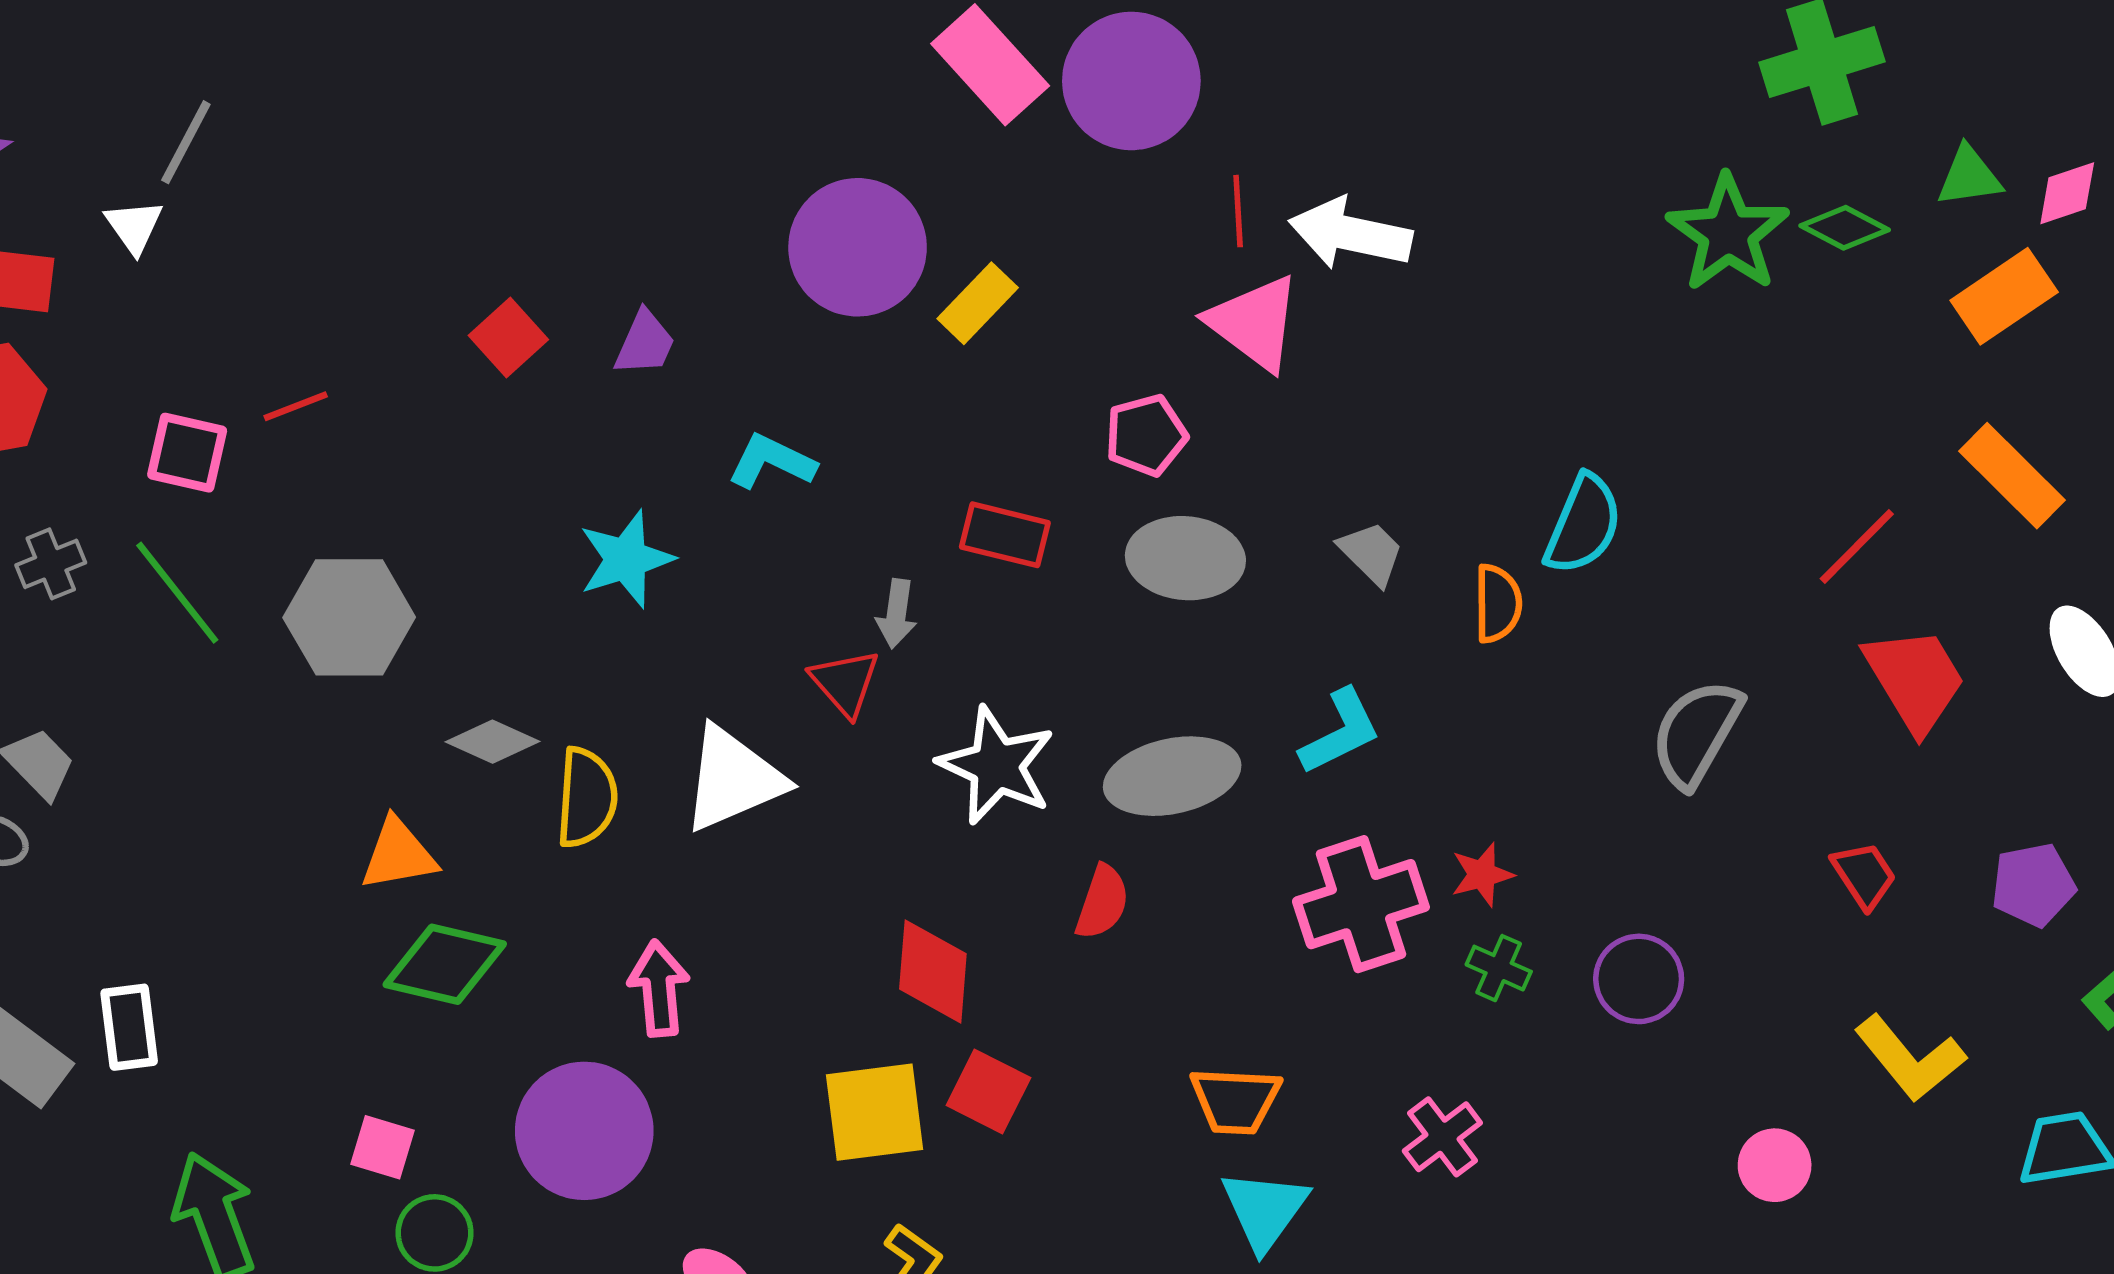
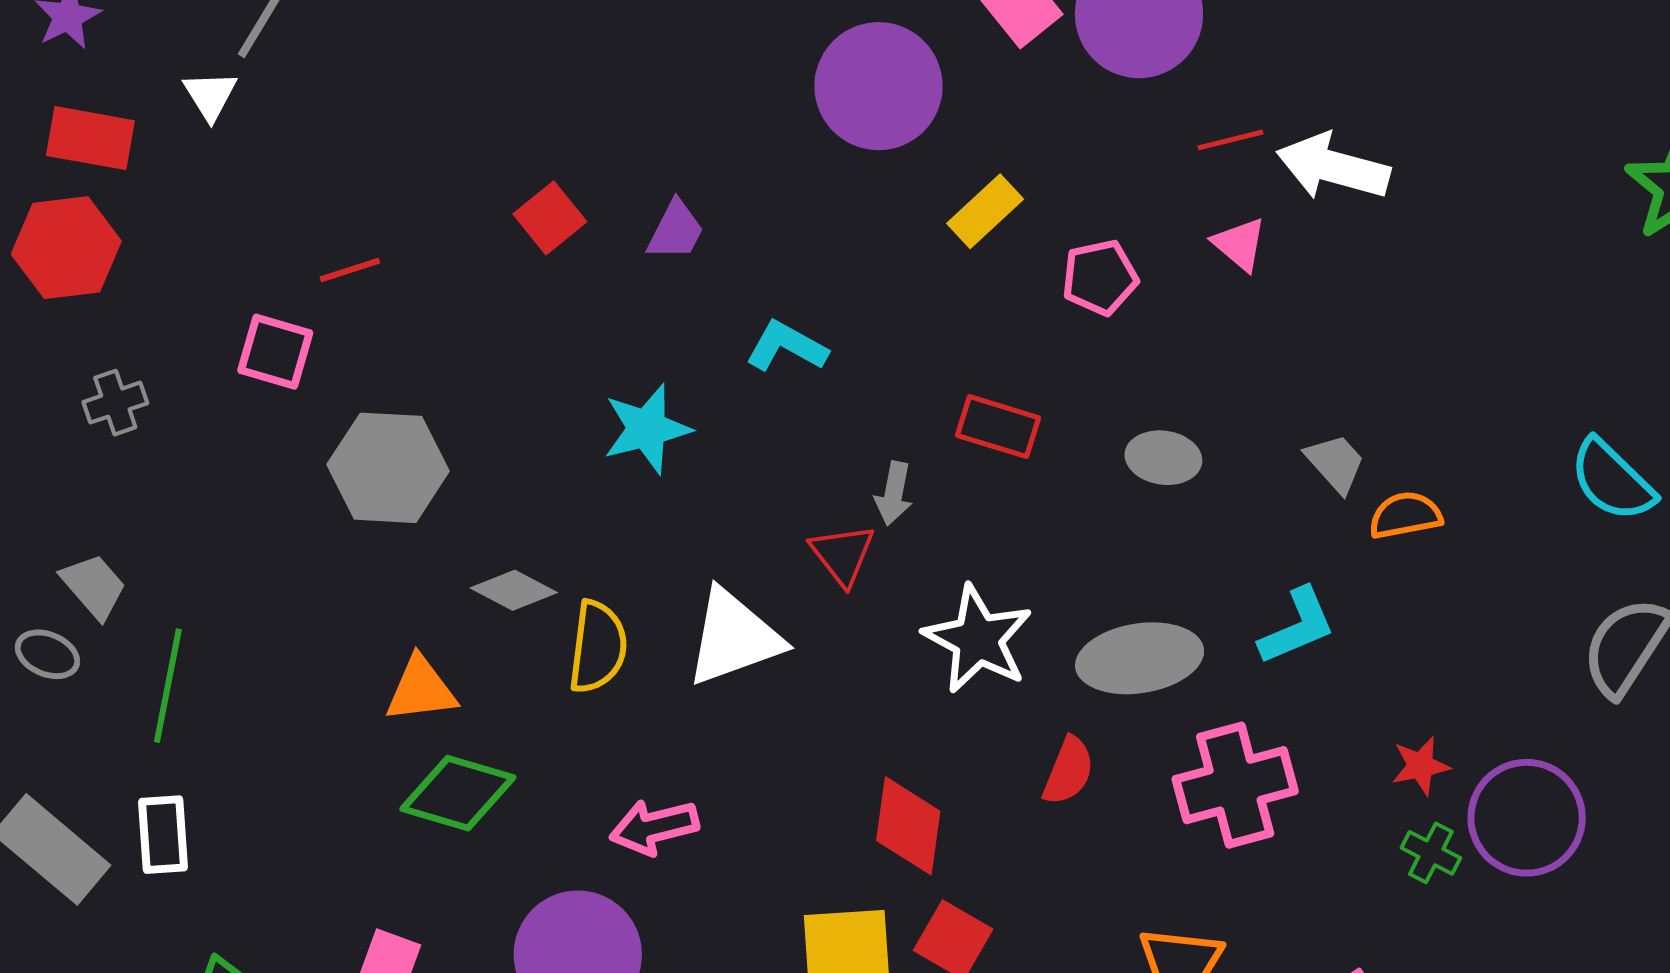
red line: (1238, 211) -> (1231, 140), turned 76
purple circle: (858, 247) -> (879, 86), moved
pink triangle: (1254, 323) -> (1240, 244), size x0.6
pink pentagon: (1146, 435) -> (1100, 277), moved
pink square: (187, 453) -> (275, 352), moved
cyan semicircle: (1583, 524) -> (1612, 480), moved, turned 108
gray ellipse: (1185, 558) -> (1163, 458), size x0.7
green line: (177, 593) -> (168, 686), moved, turned 46
orange semicircle: (1498, 604) -> (1405, 515), moved, turned -104
pink cross: (1361, 904) -> (1235, 785), moved
purple circle: (1639, 979) -> (1527, 818), moved, size x1.4
pink arrow: (659, 988) -> (654, 827), turned -102

